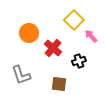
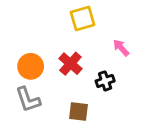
yellow square: (74, 20) -> (82, 18), moved, turned 30
orange circle: (29, 33) -> (31, 66), moved

